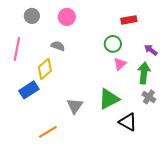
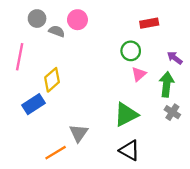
gray semicircle: (58, 46) -> (57, 31), moved
gray triangle: (75, 106) -> (79, 133), moved
black triangle: (128, 122) -> (130, 150), moved

